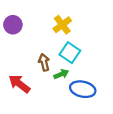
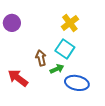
yellow cross: (62, 25) -> (70, 23), moved

